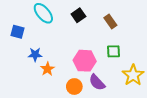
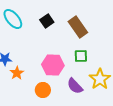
brown rectangle: (110, 21) -> (78, 27), size x1.5
purple semicircle: (97, 82) -> (75, 86), moved

